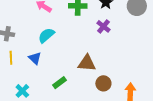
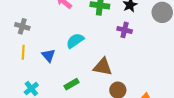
purple cross: (103, 26) -> (125, 30), turned -32
cyan semicircle: (46, 35) -> (75, 41), moved

